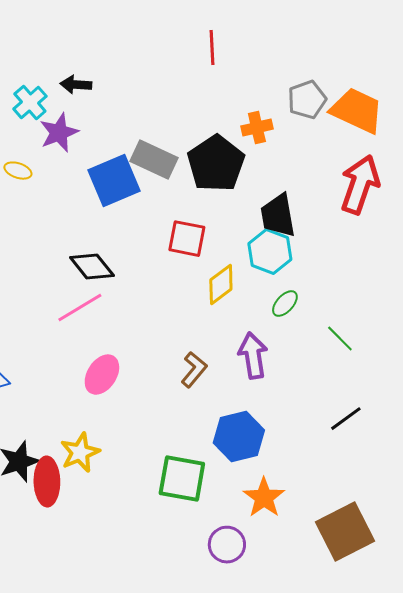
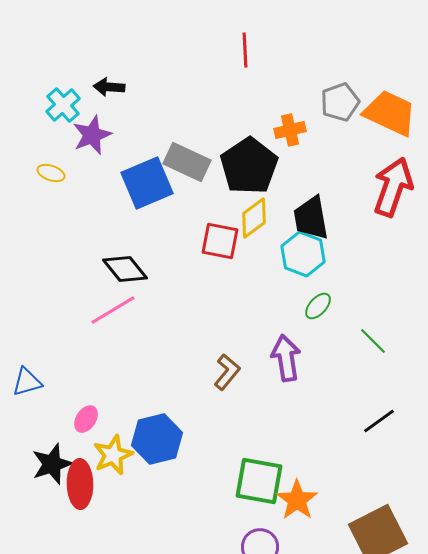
yellow diamond: (221, 285) -> (254, 218), moved
pink ellipse: (102, 375) -> (86, 419), moved, size x0.7
blue hexagon: (239, 437) -> (157, 439), moved
green square: (182, 479) -> (259, 481), moved

